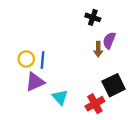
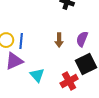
purple semicircle: (109, 40) -> (82, 39), moved
brown arrow: (98, 49) -> (59, 40), moved

